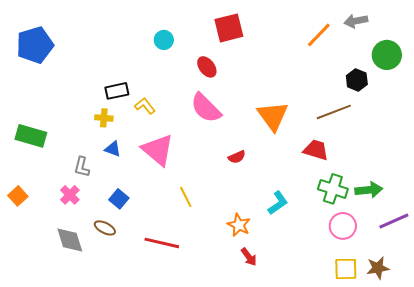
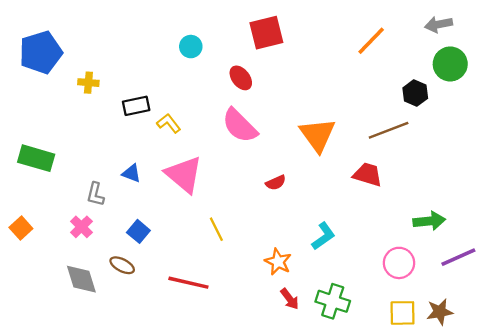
gray arrow: (356, 21) -> (439, 24), moved
yellow cross: (104, 118) -> (88, 83), moved
green cross: (333, 189) -> (333, 301), moved

